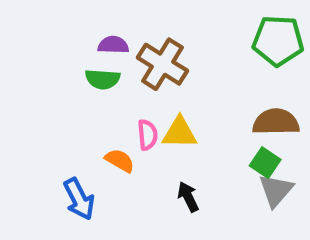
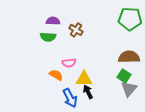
brown cross: (162, 64) -> (76, 30), size x0.6
yellow triangle: (180, 133) -> (84, 79), moved
pink semicircle: (148, 135) -> (69, 63), turned 88
blue arrow: (79, 199) -> (70, 98), moved

